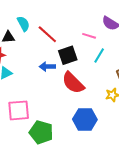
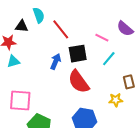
blue arrow: (47, 67) -> (56, 61), turned 105

